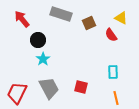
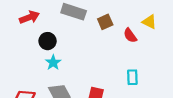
yellow triangle: (121, 18) -> (149, 22), moved
red arrow: (22, 19) -> (29, 17), turned 108

